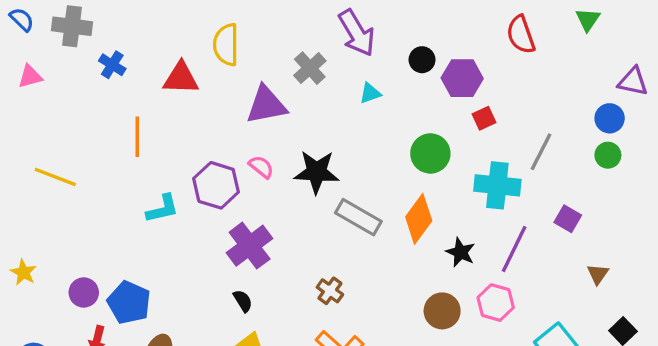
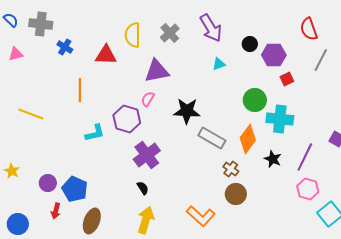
gray cross: (310, 68) -> (170, 33), moved
gray line: (541, 152) -> (321, 60), moved
pink semicircle: (261, 167) -> (148, 99), moved, turned -98
cyan cross: (497, 185) -> (280, 119), moved
brown cross: (330, 291) -> (231, 169), moved
pink hexagon: (496, 303) -> (308, 189), moved
brown circle: (442, 311) -> (236, 194), moved

